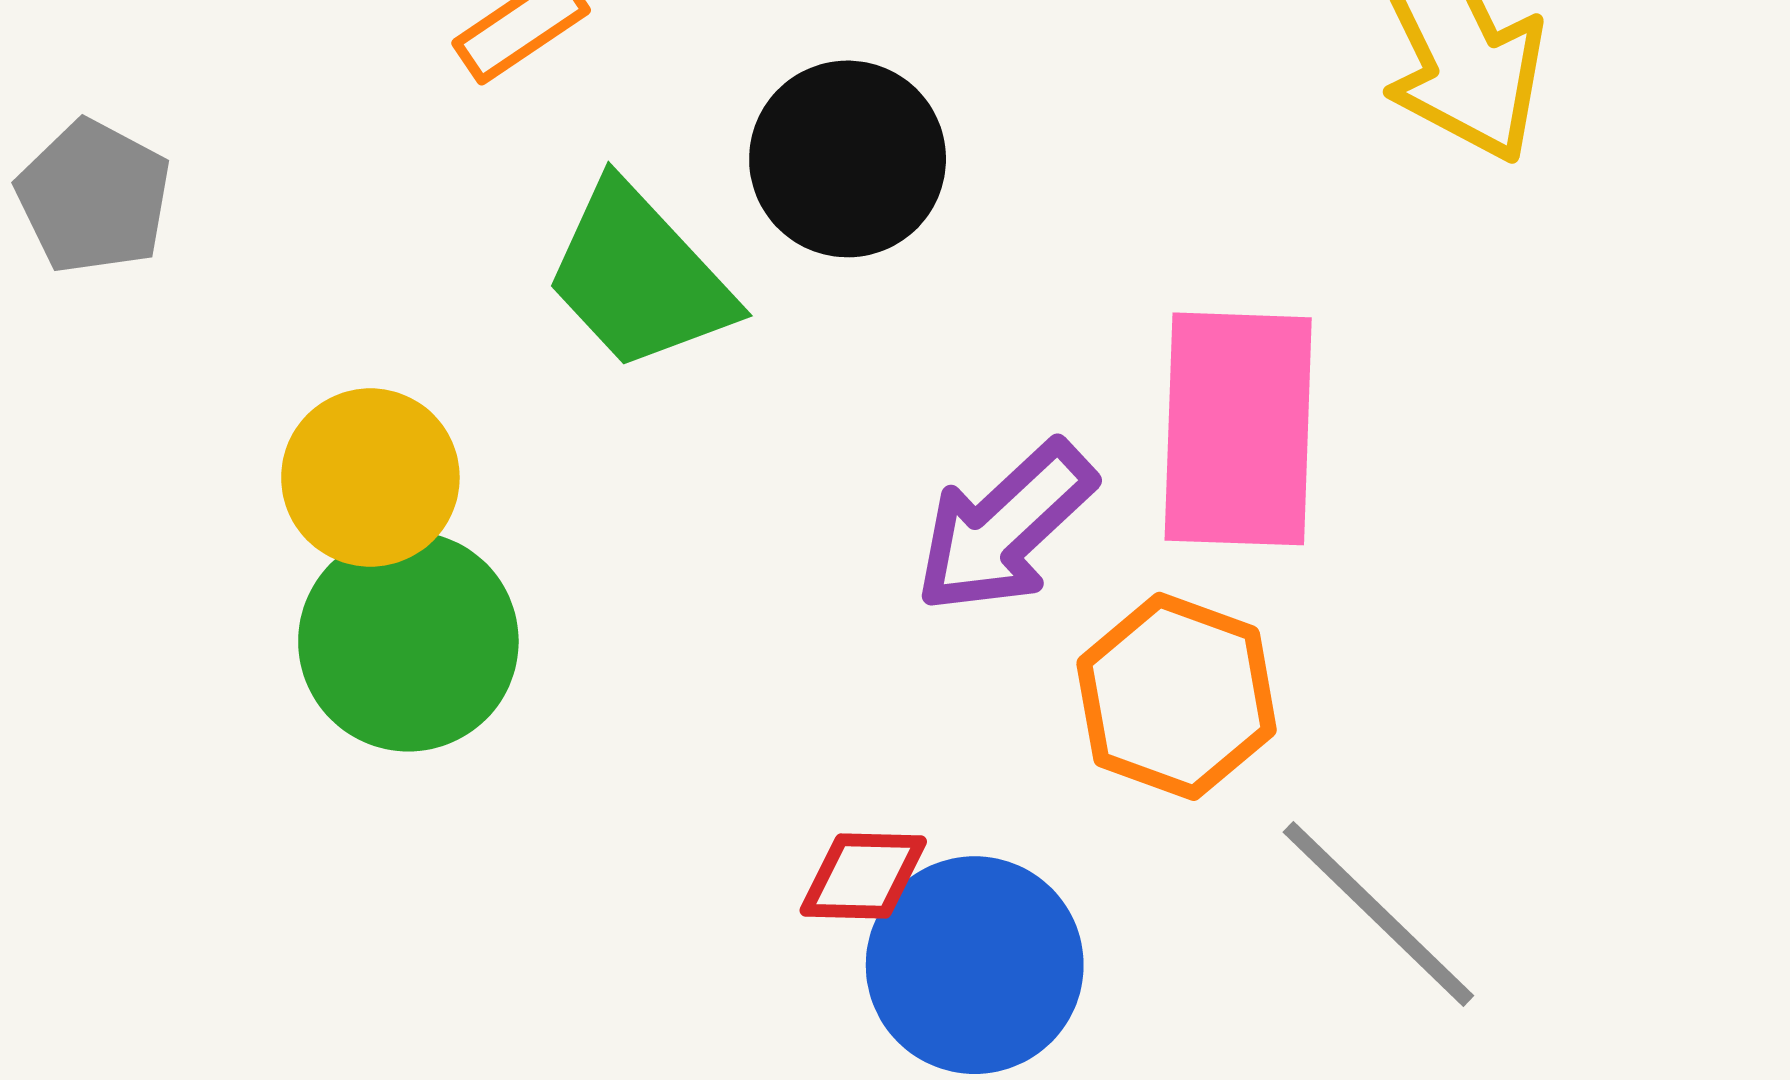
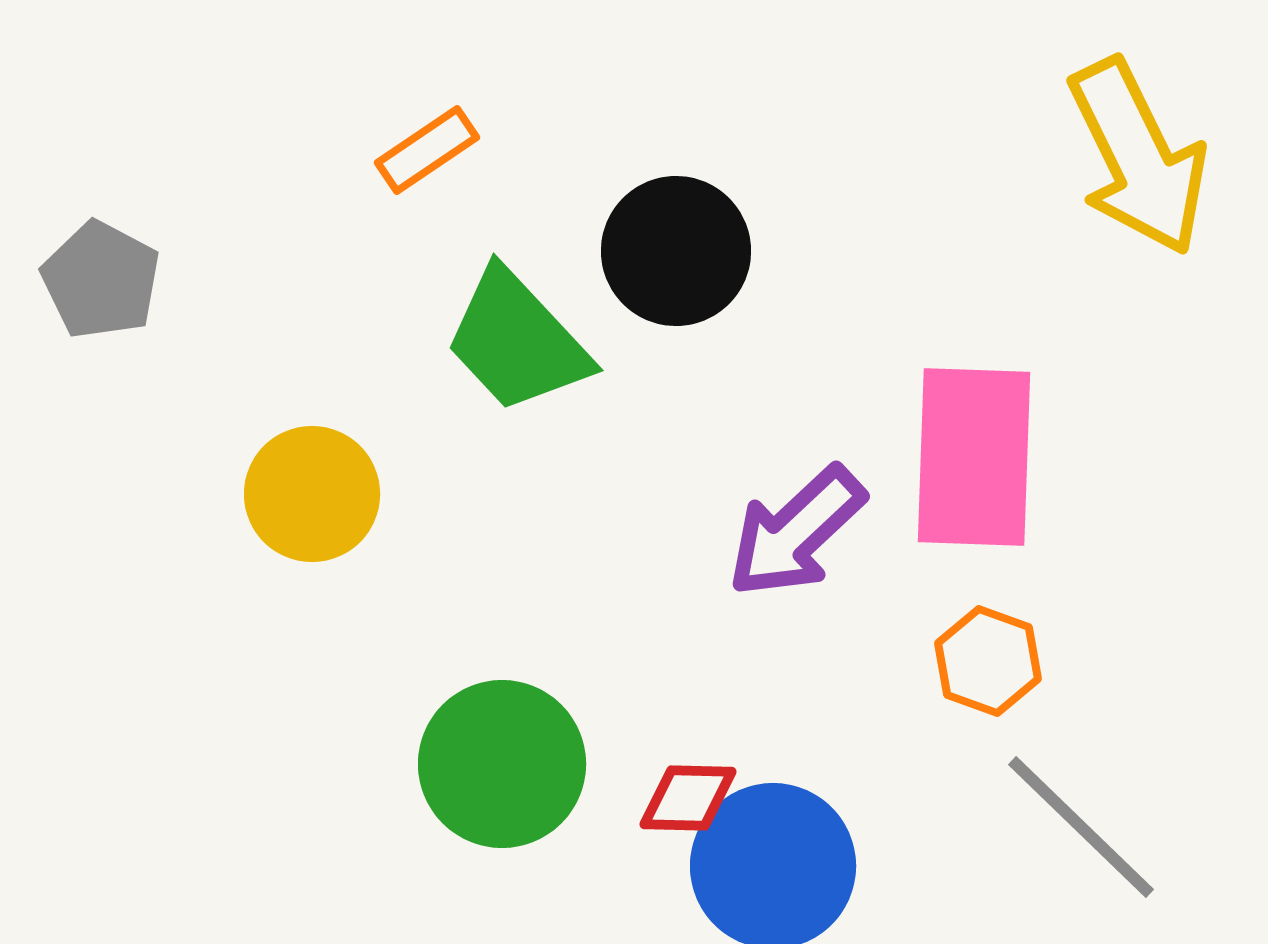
green circle: (408, 641) -> (502, 764), moved
orange hexagon: (1177, 696) -> (988, 661), moved, size x0.7

